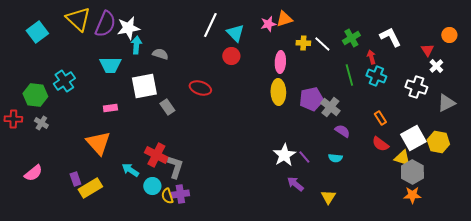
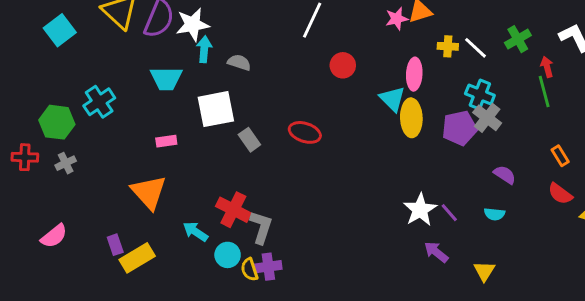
cyan triangle: (235, 33) -> (392, 99), moved
green line: (349, 75) -> (544, 92), moved
cyan cross: (376, 76) -> (480, 94), moved
red ellipse: (200, 88) -> (305, 132), moved
gray cross: (330, 107) -> (487, 118), moved
gray cross: (41, 123) -> (66, 163), turned 32

